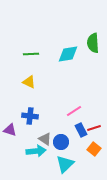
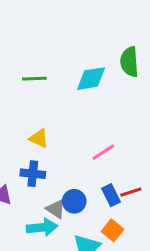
yellow triangle: (29, 82) -> (39, 138), moved
pink line: (74, 111) -> (103, 152), moved
blue circle: (61, 142) -> (74, 201), moved
orange square: (94, 149) -> (113, 230), moved

